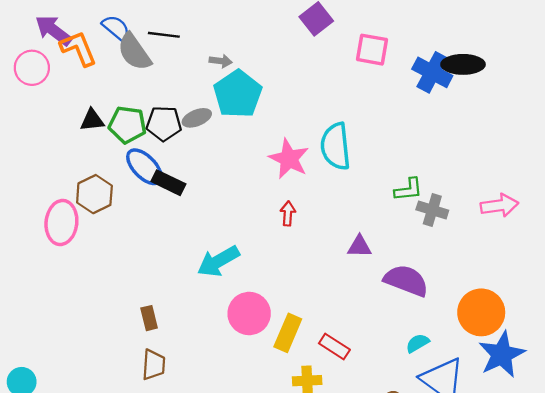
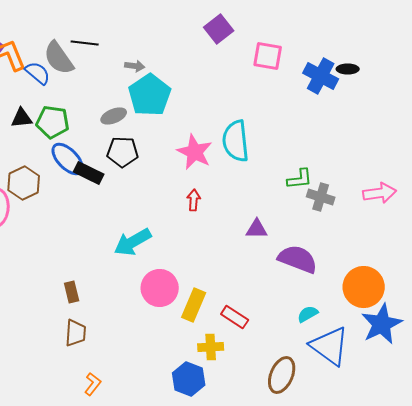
blue semicircle: (116, 28) -> (38, 73), moved
black ellipse: (463, 64) -> (348, 69), size x0.6
black pentagon: (164, 124) -> (123, 152), moved

